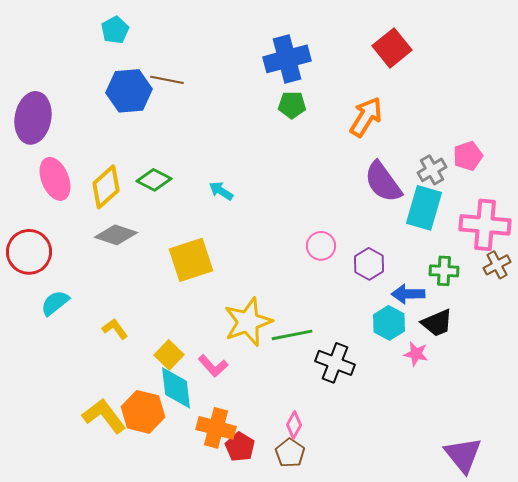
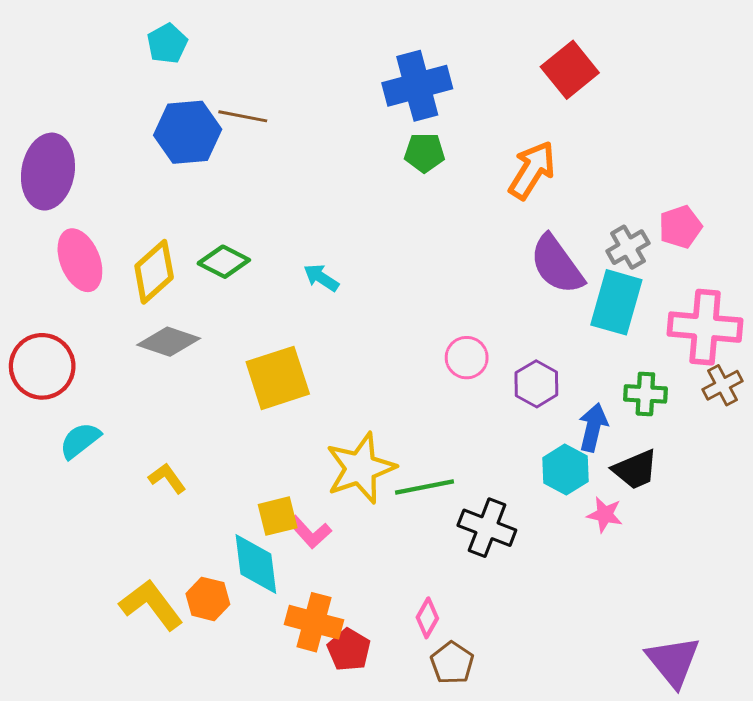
blue arrow: (408, 294) -> (593, 427), turned 104
yellow square: (169, 355) -> (278, 516), moved, turned 32
orange hexagon: (143, 412) -> (208, 599), size x0.7
brown pentagon: (290, 453) -> (452, 663), moved

